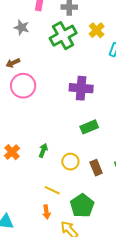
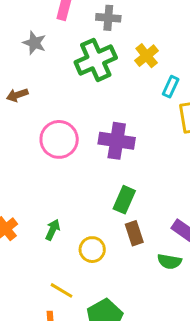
pink circle: (23, 86) -> (59, 139), moved
green rectangle: (89, 127) -> (124, 200), turned -48
brown rectangle: (96, 168) -> (134, 233), moved

